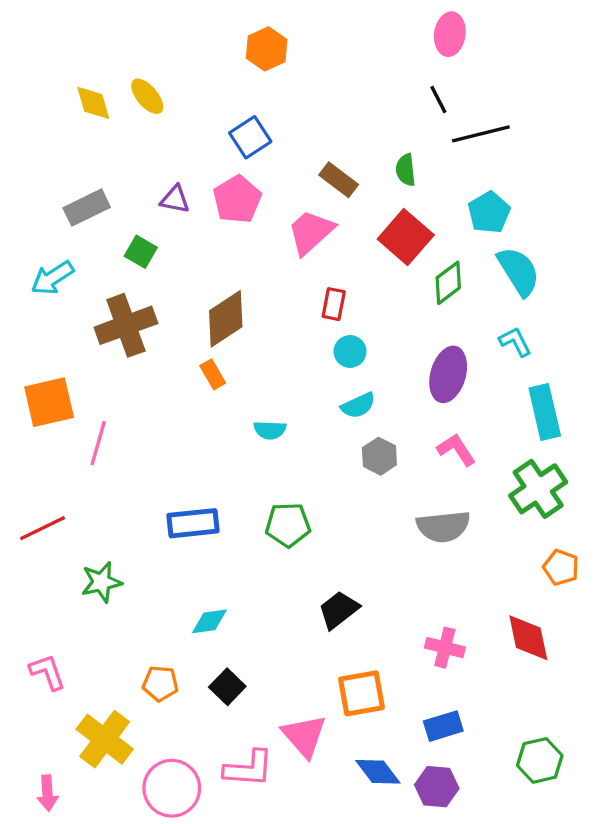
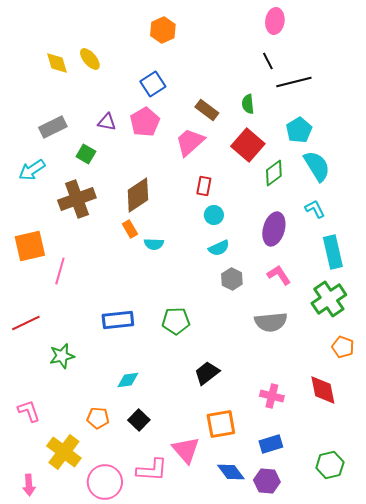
cyan semicircle: (270, 430) -> (154, 244), moved

